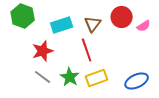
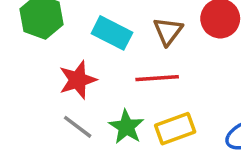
cyan rectangle: (62, 25) -> (112, 33), turned 45
red line: (87, 50) -> (157, 78), turned -75

